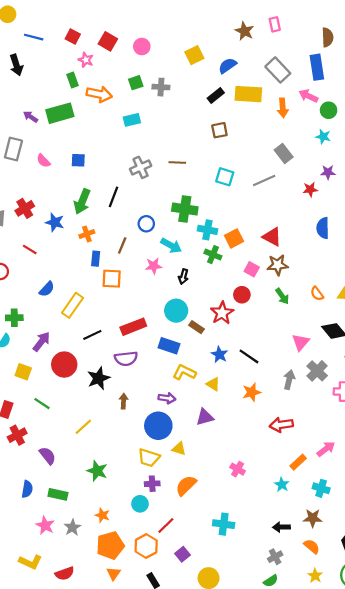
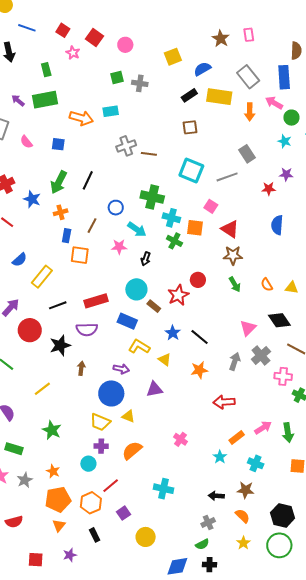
green rectangle: (72, 80) -> (46, 70), moved
orange arrow: (99, 94) -> (81, 118), moved
gray cross: (141, 167) -> (126, 146), moved
cyan square: (225, 177) -> (191, 171), size x1.4
orange square: (234, 238) -> (195, 228), turned 30
pink square: (252, 269) -> (211, 206), moved

